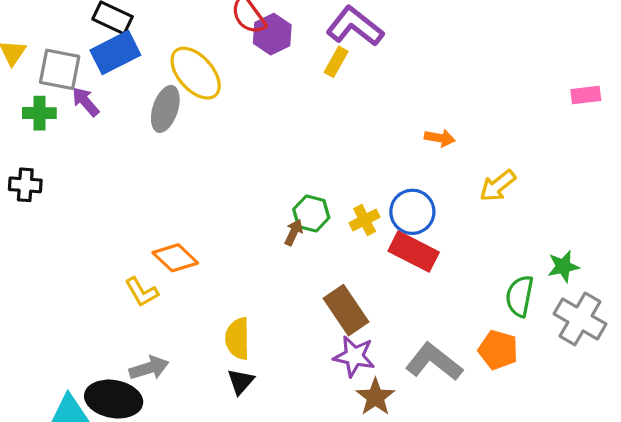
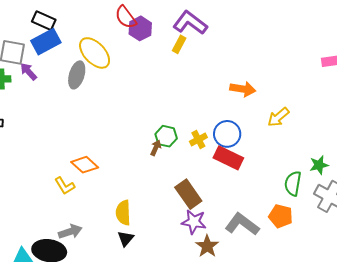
orange arrow: (440, 138) -> (243, 89), size x1.4

